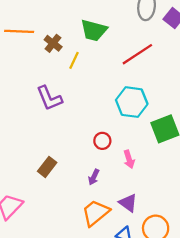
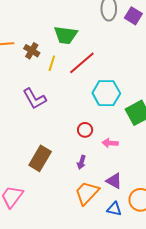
red line: (137, 54) -> (82, 63), moved
pink arrow: (129, 159) -> (110, 143), turned 119
brown rectangle: (47, 167) -> (40, 158), size x1.4

